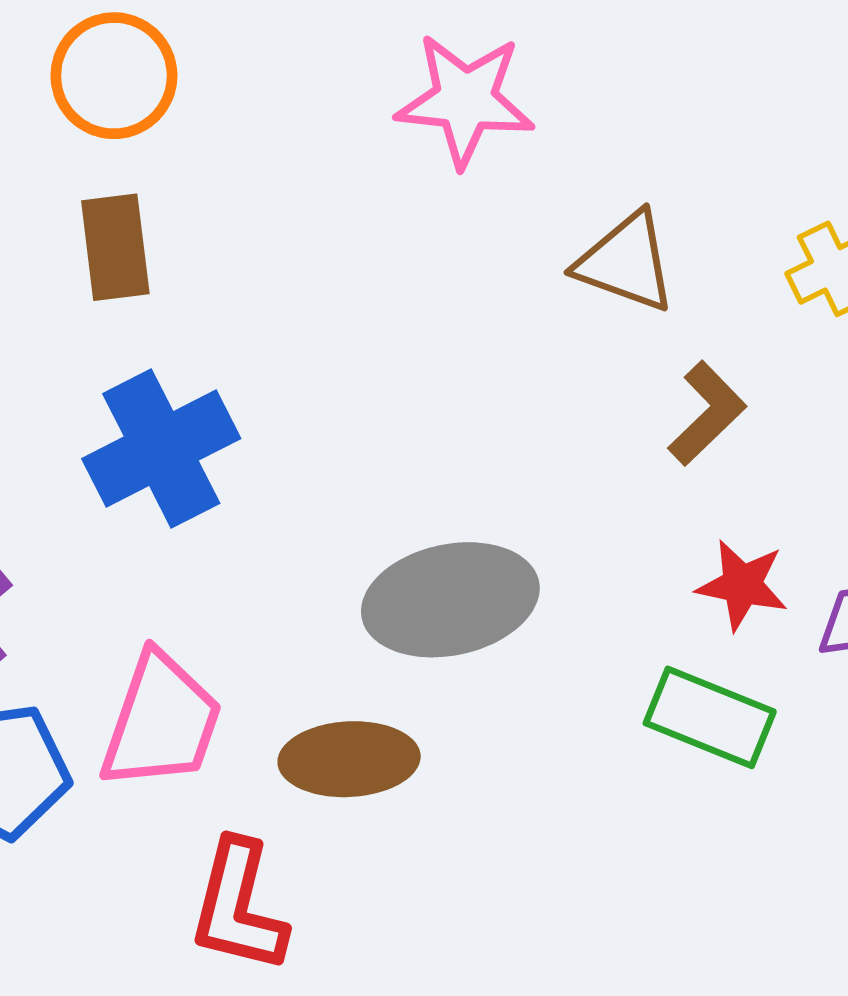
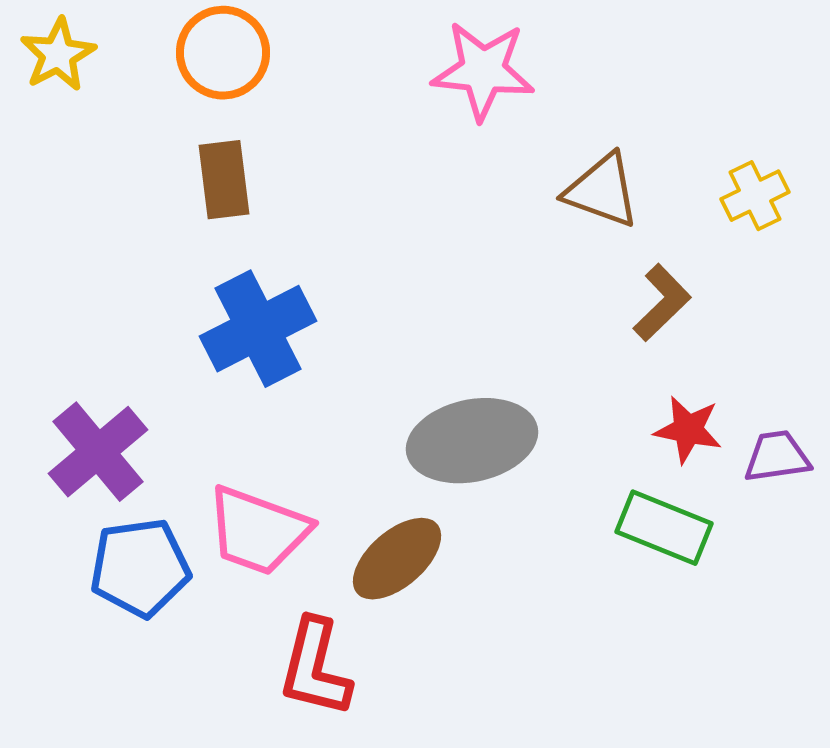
pink trapezoid: (161, 721) -> (258, 531), turned 91
brown ellipse: (349, 759) -> (397, 559), turned -38

